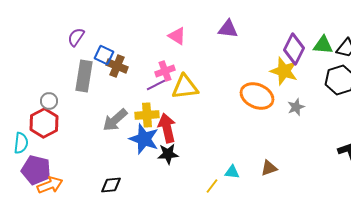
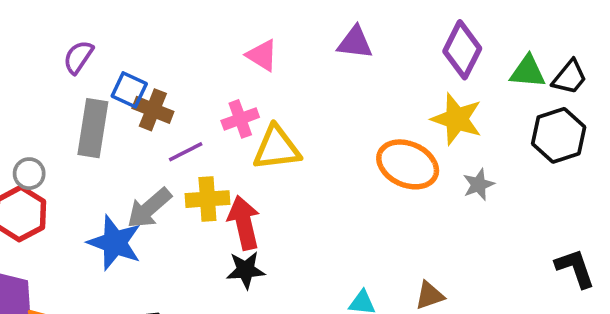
purple diamond: (294, 49) -> (462, 50), moved
purple line: (156, 85) -> (186, 152), moved
blue star: (144, 139) -> (115, 243), moved

